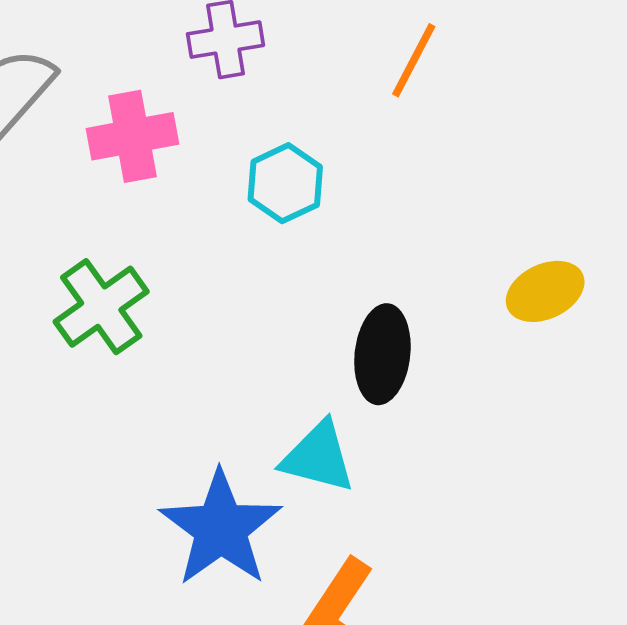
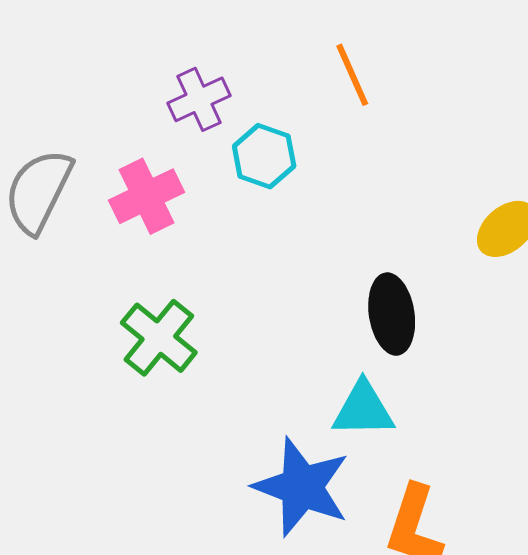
orange line: (414, 60) -> (352, 75), turned -36
cyan hexagon: (285, 183) -> (264, 156), moved

